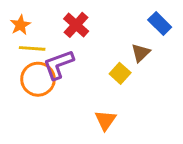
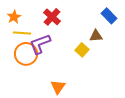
brown triangle: (141, 53) -> (96, 36), turned 40
orange triangle: (105, 120) -> (58, 87), moved

